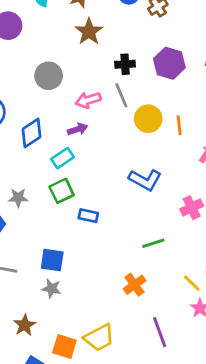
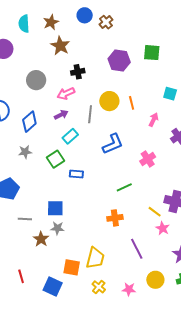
black cross: (125, 64) -> (78, 72), moved
gray line: (121, 95) -> (90, 114), moved, turned 36
cyan rectangle: (63, 158) -> (70, 136), moved
blue L-shape: (145, 180) -> (113, 144), turned -45
gray star: (18, 198) -> (25, 152), moved
orange cross: (135, 285) -> (115, 218), turned 35
brown star: (25, 325) -> (41, 239), moved
yellow trapezoid: (99, 338) -> (95, 258), turned -40

